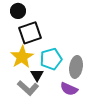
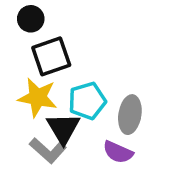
yellow star: (22, 57) -> (38, 97), turned -30
black triangle: (37, 75) -> (63, 128), size x1.5

